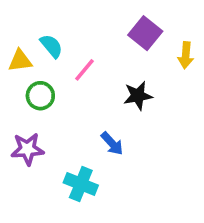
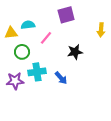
purple square: (145, 33) -> (66, 15), moved, turned 36
cyan semicircle: (51, 46) -> (28, 25), turned -56
cyan cross: (81, 184) -> (37, 72), moved, turned -30

